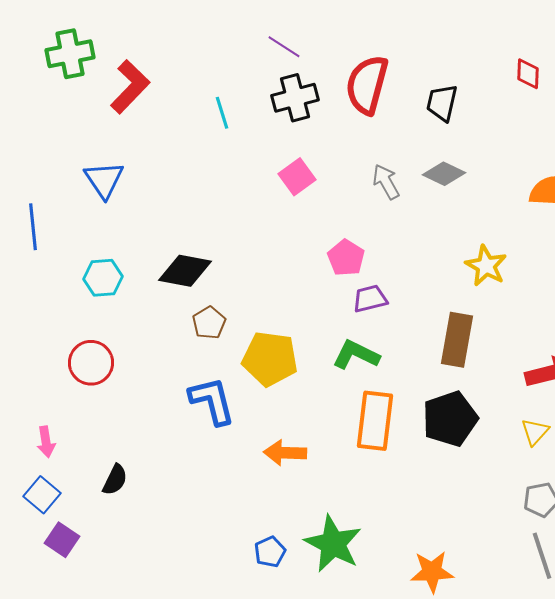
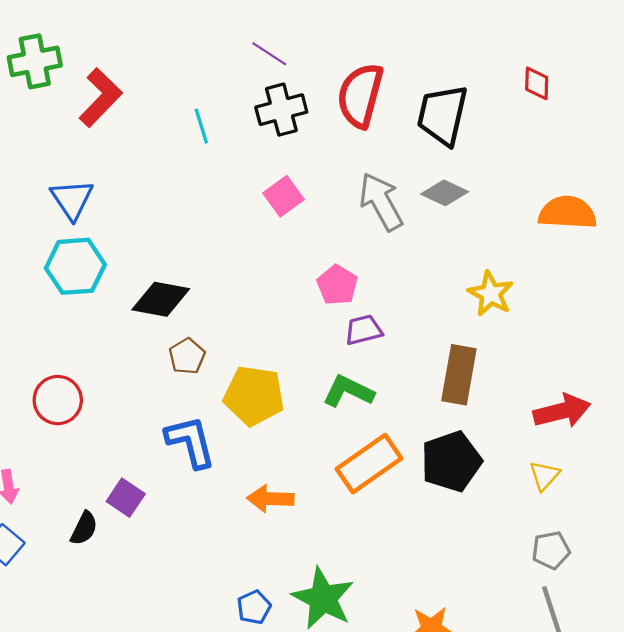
black trapezoid: (442, 103) -> (442, 115), size x1.5
gray arrow: (386, 182) -> (381, 202), size x1.5
cyan hexagon: (103, 278) -> (75, 266), moved, size x1.4
orange rectangle: (375, 421) -> (369, 464), turned 48
purple square: (62, 540) -> (126, 498), moved

